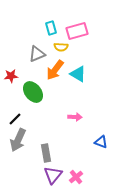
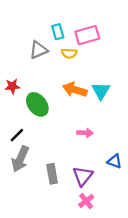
gray triangle: (37, 54) -> (38, 50), moved
orange arrow: (55, 70) -> (75, 90), moved, turned 70
cyan triangle: (78, 74) -> (101, 91), moved, turned 30
purple triangle: (53, 175) -> (83, 176), moved

